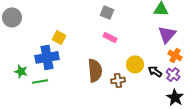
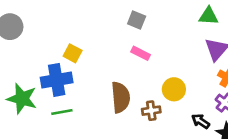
green star: (21, 71) -> (22, 99), size x1.6
black arrow: (155, 71) -> (201, 121), moved
green line: (40, 81) -> (62, 112), moved

